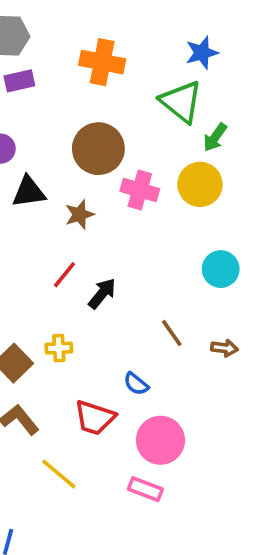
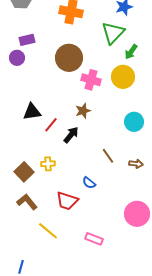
purple rectangle: (19, 81) -> (27, 40), moved
green triangle: (181, 102) -> (113, 33), turned 35
black triangle: (29, 192) -> (32, 112), moved
brown star: (80, 214) -> (83, 111), moved
pink circle: (160, 440) -> (137, 214), moved

